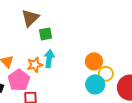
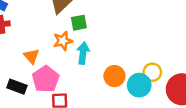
orange circle: (94, 61) -> (114, 76), moved
orange star: (35, 65) -> (63, 41), moved

